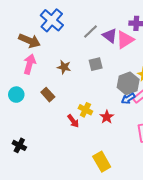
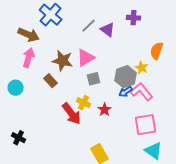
pink triangle: (125, 40) -> (86, 58), moved
gray square: (96, 64) -> (94, 79), moved
brown star: (64, 67) -> (63, 61), size x1.5
brown rectangle: (48, 95) -> (51, 81), moved
red arrow: (73, 121) -> (72, 114), size x1.6

